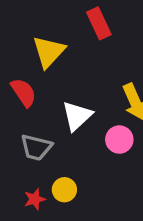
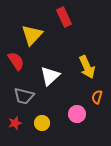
pink circle: (119, 140) -> (77, 114), moved
red star: (35, 199) -> (15, 123), moved

